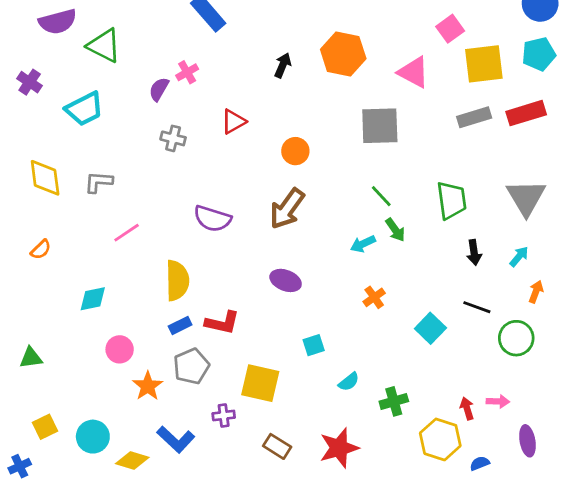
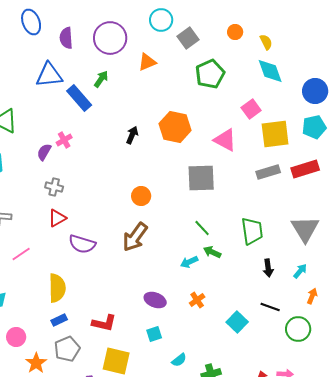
red triangle: (233, 122) -> (57, 218), moved
green arrow: (395, 230) -> (212, 252), turned 150
purple ellipse: (286, 280) -> (155, 300), moved
red L-shape: (222, 323) -> (104, 323), moved

